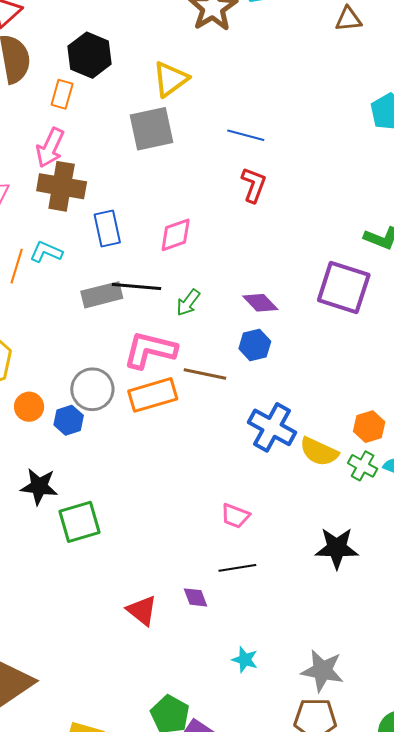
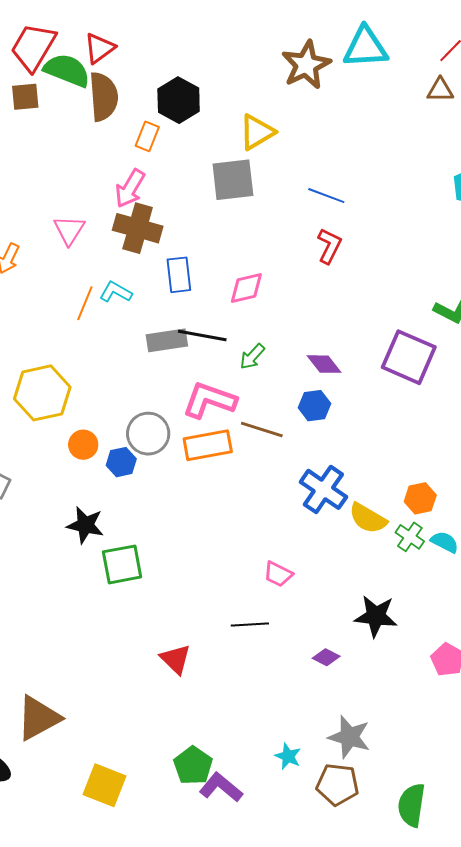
black line: (237, 568) -> (250, 624), moved
purple diamond: (195, 597) -> (326, 657), moved, turned -48
cyan star: (245, 660) -> (288, 756), moved

